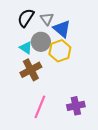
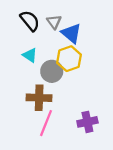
black semicircle: (26, 18) -> (30, 21), turned 108
gray circle: (41, 42) -> (52, 71), moved
brown cross: (31, 70) -> (39, 98), moved, turned 30

